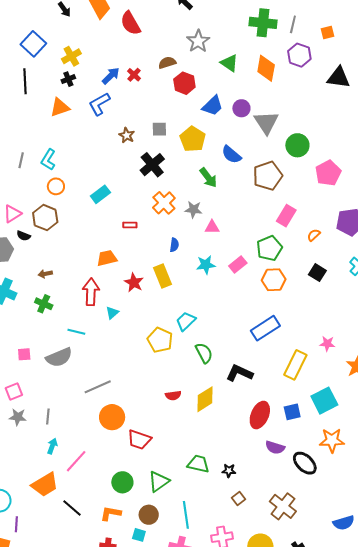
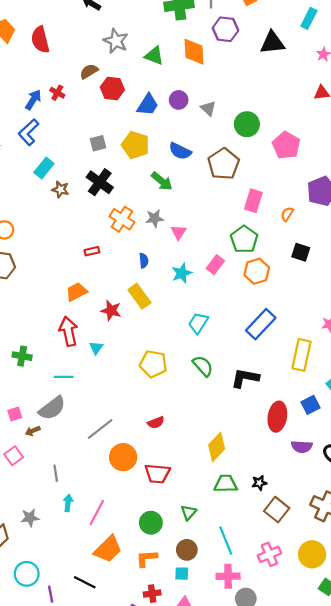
red semicircle: (130, 23) -> (40, 40), turned 30
gray triangle: (266, 122) -> (208, 108), size x0.6
brown star: (127, 135) -> (60, 189), moved
cyan rectangle: (100, 194) -> (44, 168), moved
pink triangle: (212, 227) -> (179, 232), turned -42
brown arrow: (45, 274) -> (33, 431), moved
cyan trapezoid: (186, 321) -> (198, 323), moved
red semicircle: (173, 395) -> (156, 423), moved
yellow diamond: (205, 399) -> (217, 447), moved
gray star: (18, 417) -> (30, 518), moved
green triangle: (159, 481) -> (189, 512), size x0.7
orange trapezoid: (45, 485) -> (108, 549), moved
brown square: (238, 498) -> (277, 510), size x1.6
black line: (72, 508) -> (85, 582), moved

